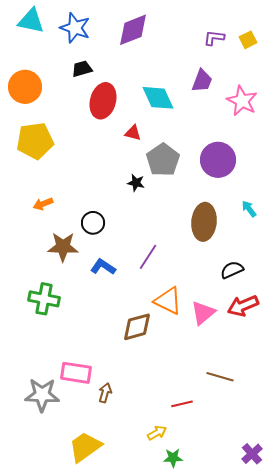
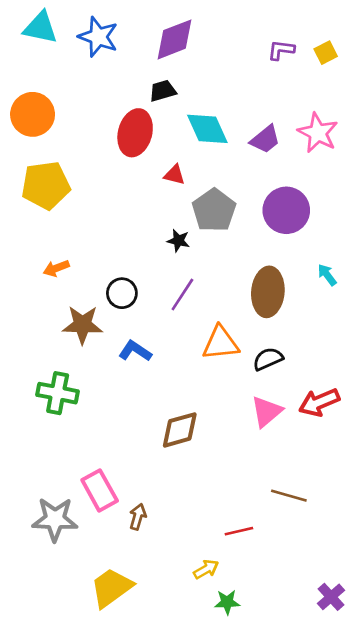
black trapezoid: (82, 69) -> (163, 91), moved
purple trapezoid: (202, 81) -> (265, 139), moved, turned 30
purple line: (148, 257) -> (182, 294), moved
black semicircle: (232, 270) -> (268, 359), moved
orange triangle: (168, 301) -> (221, 343), moved, turned -32
pink rectangle: (76, 373) -> (100, 490), turned 52

